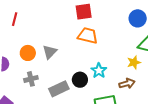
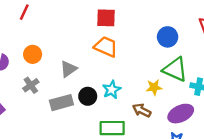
gray triangle: (50, 52) -> (68, 69), moved
gray cross: (31, 79) -> (31, 85), turned -32
brown arrow: (127, 83) -> (142, 110), turned -147

